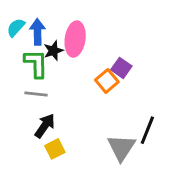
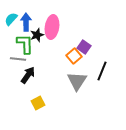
gray line: (36, 94) -> (18, 59), moved
black arrow: (45, 126) -> (28, 75), moved
black line: (147, 130) -> (102, 71), moved
gray triangle: (121, 148) -> (77, 81), moved

